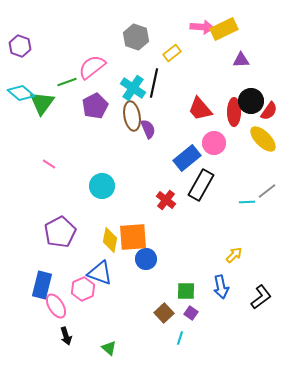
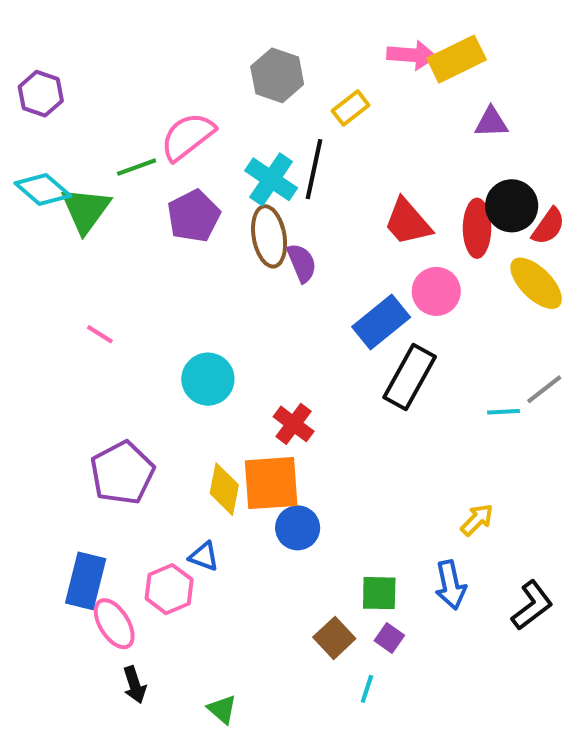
red cross: (166, 200) -> (294, 424), moved
blue triangle: (100, 273) -> (204, 556), size x0.6

